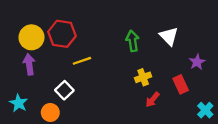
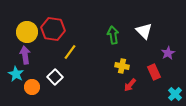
yellow line: (82, 61) -> (70, 52), turned -35
yellow cross: (143, 77) -> (122, 66), turned 32
cyan star: (19, 103) -> (16, 74), moved
orange circle: (50, 112) -> (32, 87), moved

